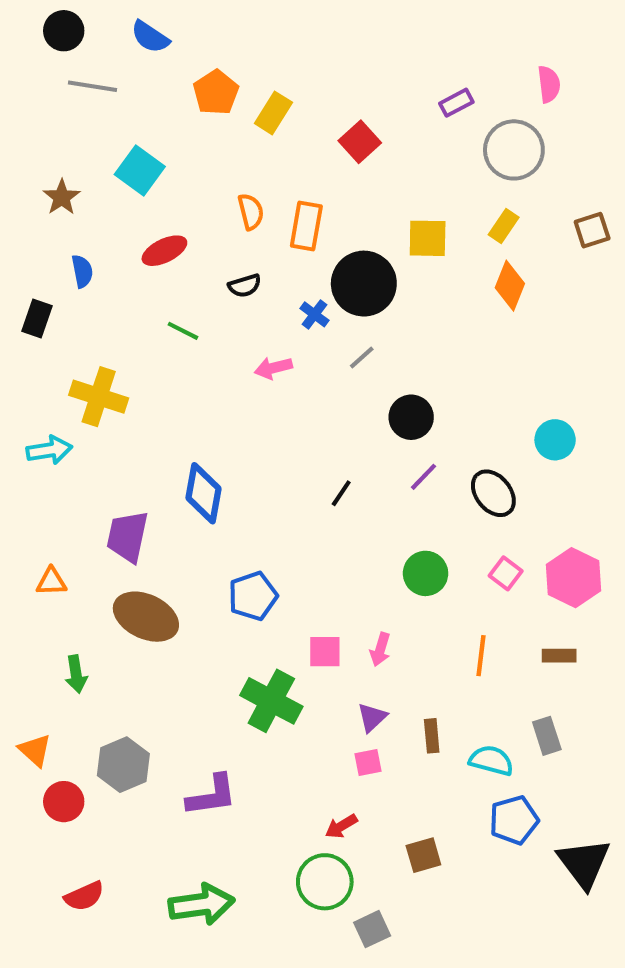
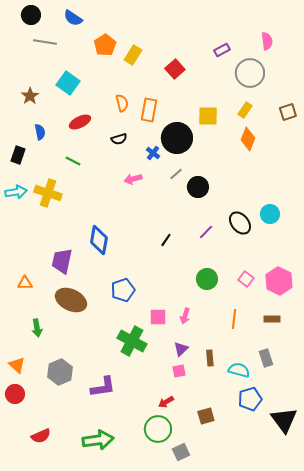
green line: (183, 331) -> (73, 161), moved
black circle: (411, 417) -> (198, 187), moved
cyan arrow: (49, 450) -> (16, 192), moved
black ellipse: (493, 493) -> (240, 223), moved
red circle: (64, 802) -> (15, 394), moved

